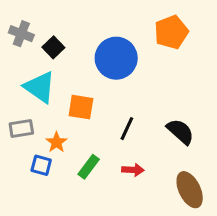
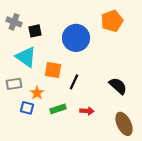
black square: (53, 47) -> (35, 31), turned 32
black line: (127, 129) -> (74, 82), moved
green rectangle: (89, 167) -> (58, 109), turned 35

